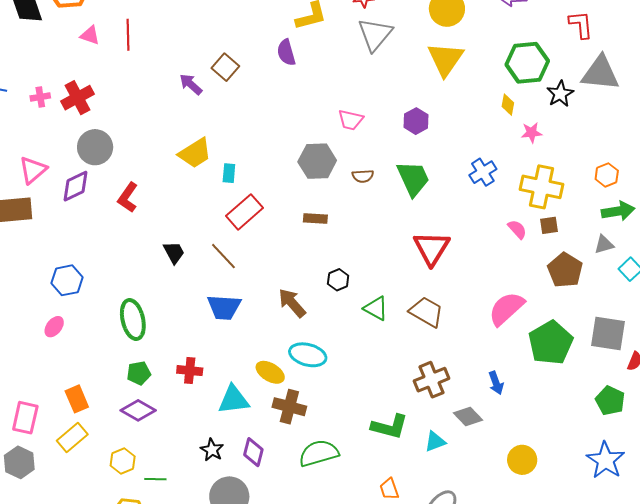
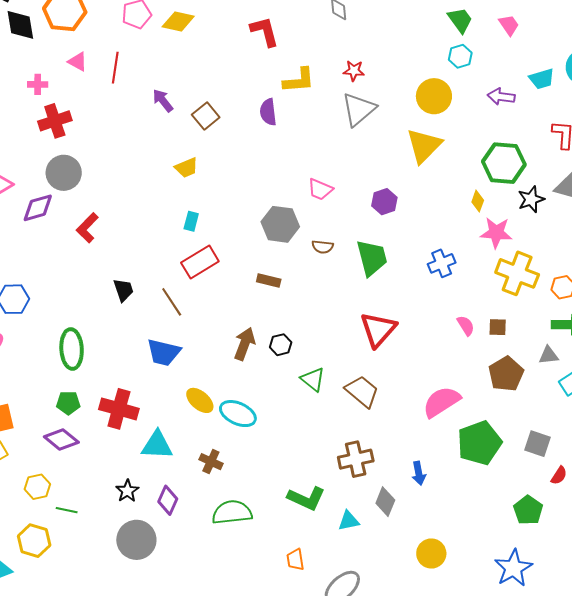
purple arrow: (191, 84) -> (163, 101), moved
pink cross: (40, 97) -> (38, 84), moved
pink star: (532, 133) -> (496, 233), size x1.5
yellow trapezoid: (195, 153) -> (186, 168), moved, size x0.7
yellow cross: (541, 187) -> (517, 273), moved
brown arrow: (292, 303) -> (245, 344), moved, turned 52
gray square: (608, 333) -> (537, 444), size x0.7
red cross: (190, 371) -> (119, 409), size x1.5
yellow ellipse: (270, 372) -> (200, 400), moved
brown cross: (289, 407) -> (211, 462), size x0.7
gray diamond: (468, 417) -> (385, 502), turned 56

